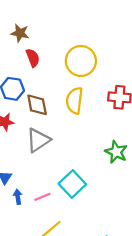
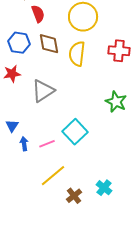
brown diamond: (37, 105) -> (49, 44), moved

